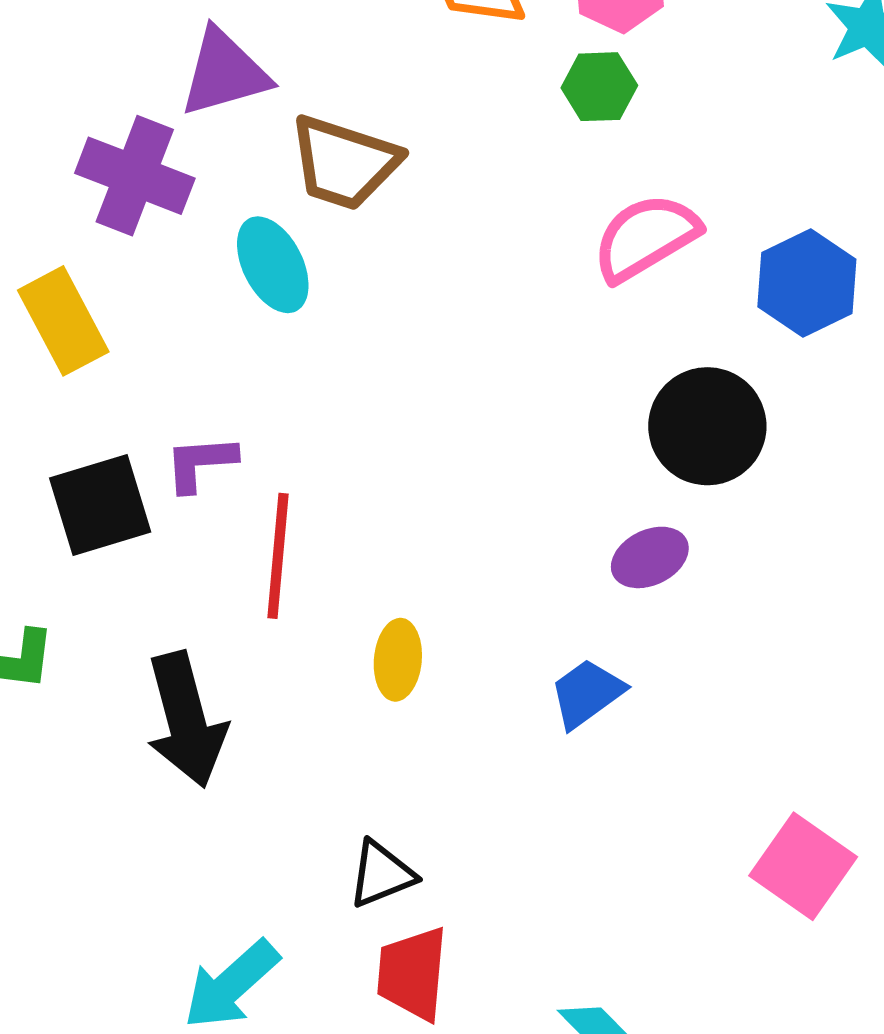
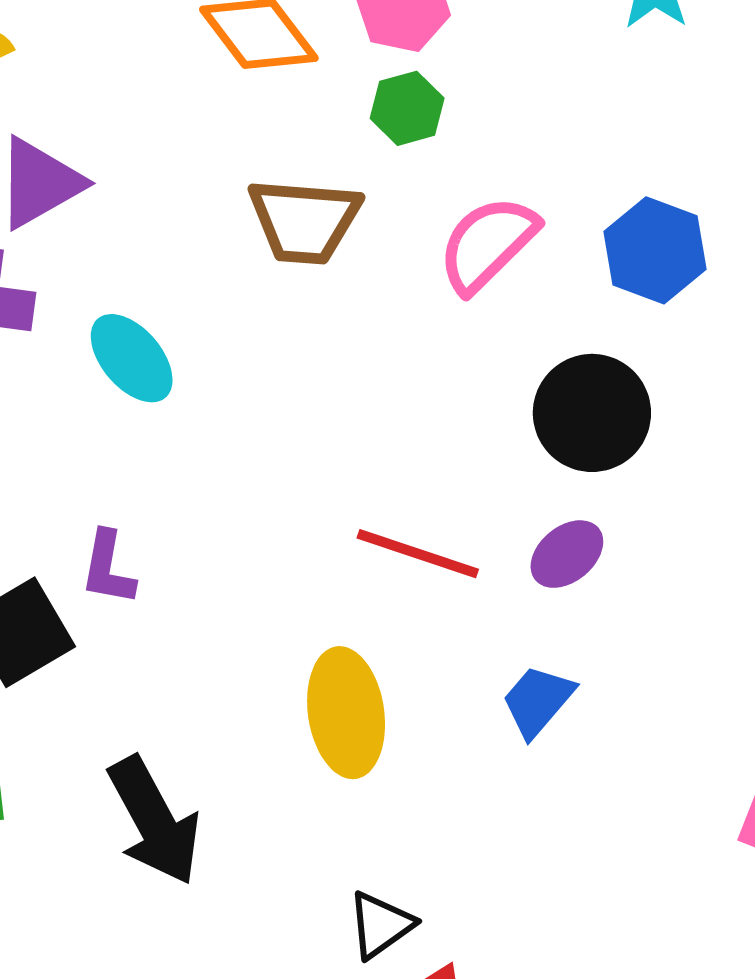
brown trapezoid: (344, 163) -> (304, 221), moved
purple L-shape: (200, 463) -> (108, 568), turned -62
red line: (278, 556) -> (418, 554), moved, turned -63
yellow ellipse: (398, 660) -> (346, 713), size x1.6

